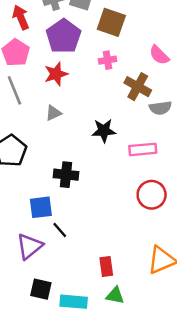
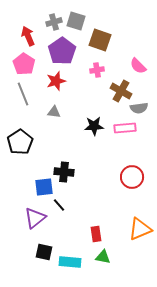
gray triangle: (53, 113) -> (54, 112), turned 32
pink rectangle: (143, 149) -> (125, 128), moved
black cross: (66, 175) -> (64, 172), moved

